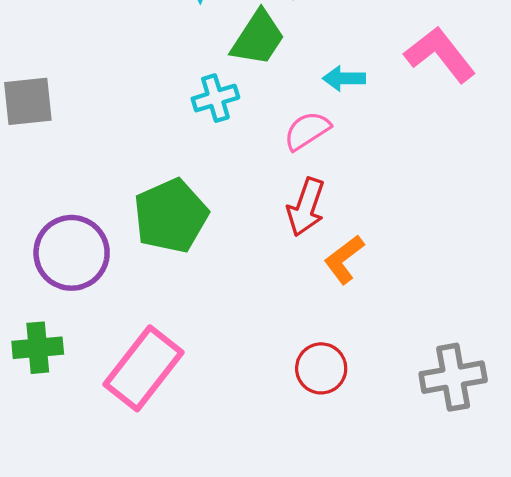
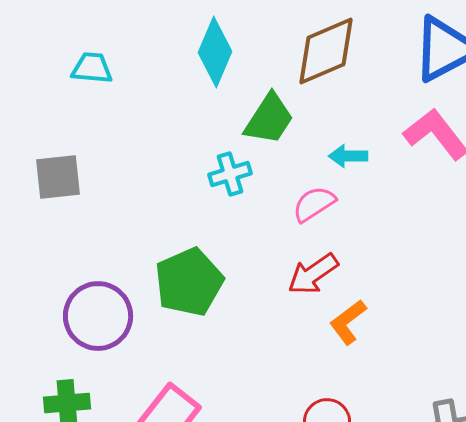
red arrow: (306, 207) -> (313, 274), turned 36

